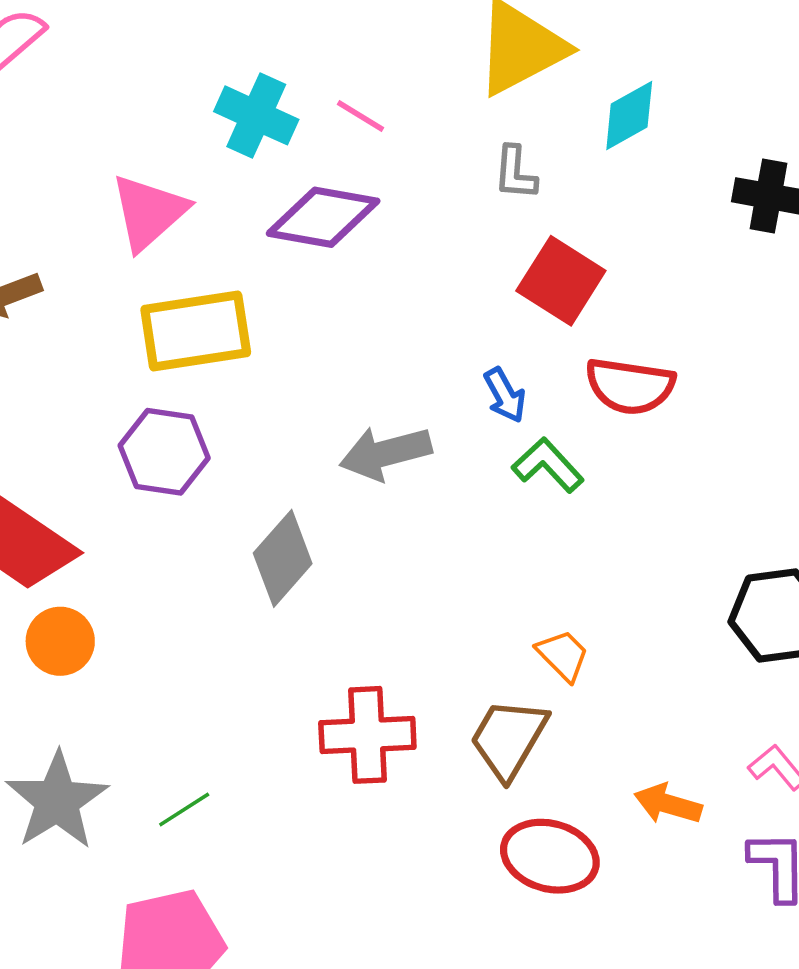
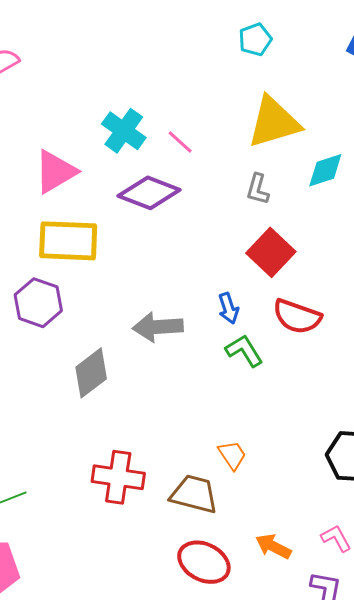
brown trapezoid: (509, 739) -> (194, 494), turned 63

